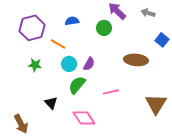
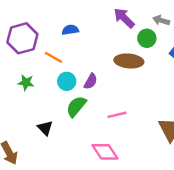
green circle: (104, 28) -> (147, 38), moved
brown ellipse: (136, 60) -> (129, 61), moved
pink diamond: (84, 118) -> (105, 152), moved

